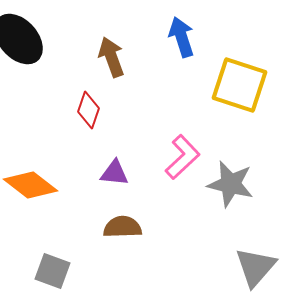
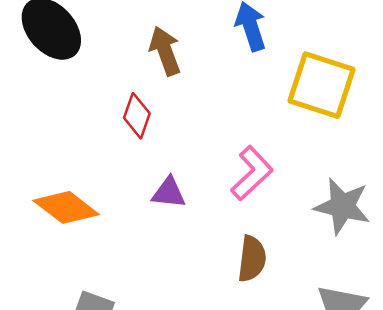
gray star: (230, 184) -> (342, 206), moved
brown semicircle: (122, 227) -> (252, 259), moved, turned 99

